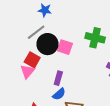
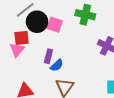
red square: (32, 60) -> (22, 38), turned -35
blue semicircle: (59, 94) -> (57, 65), moved

